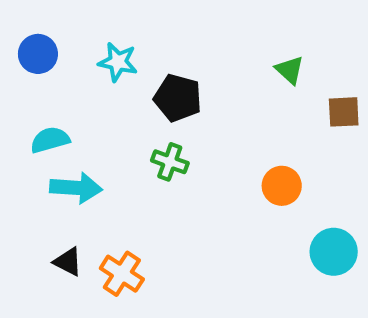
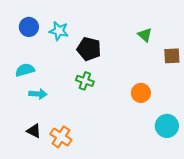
blue circle: (38, 54) -> (29, 27), moved
cyan arrow: (76, 188) -> (38, 94), size x0.7

